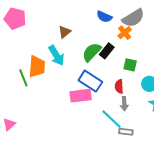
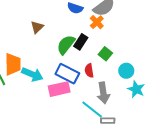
cyan arrow: (56, 55) -> (32, 74), moved, turned -30
green square: (130, 65) -> (105, 54), turned 32
red semicircle: (119, 86) -> (89, 71), moved
gray arrow: (124, 104) -> (103, 93), size x1.5

